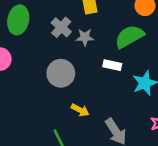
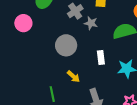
white rectangle: (112, 65) -> (101, 58), moved, turned 56

